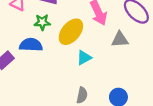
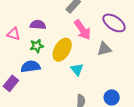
cyan triangle: (84, 58) -> (77, 69), turned -32

